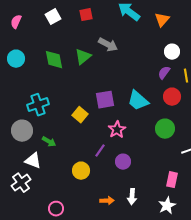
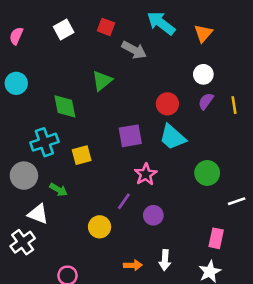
red square: (86, 15) -> (106, 27), turned 32
gray arrow: (108, 45) -> (134, 50), moved
white circle: (172, 52) -> (203, 74), moved
green diamond: (54, 60) -> (65, 106), moved
red circle: (172, 97) -> (167, 104), moved
yellow square: (80, 115) -> (82, 155), moved, turned 35

